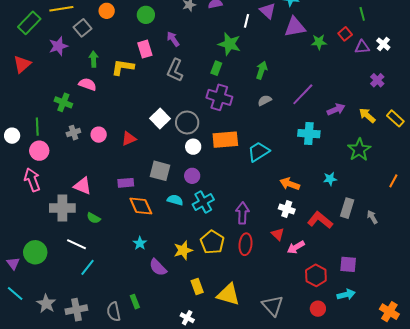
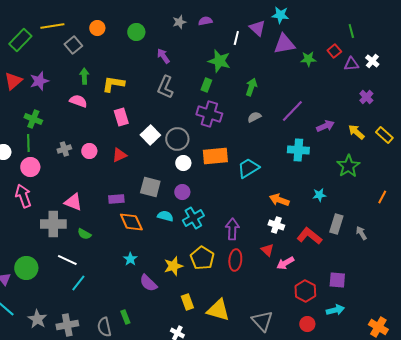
purple star: (58, 46) -> (39, 81), moved
pink rectangle: (145, 49) -> (121, 117), moved
green cross: (63, 102) -> (33, 119), moved

